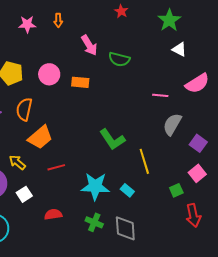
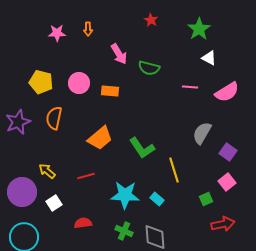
pink line: (160, 95) -> (190, 87), moved
orange trapezoid: (40, 137) -> (100, 138), moved
red arrow: (193, 215) -> (223, 224), turned -90

